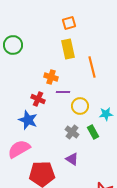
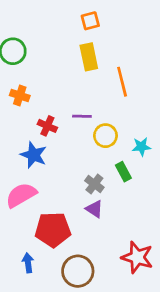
orange cross: (51, 77) -> (20, 95), moved
gray cross: (72, 132) -> (94, 184), moved

